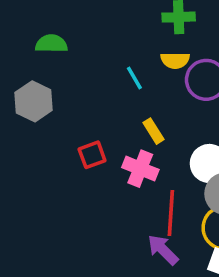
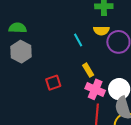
green semicircle: (51, 44) -> (18, 28), moved
pink cross: (140, 169) -> (95, 89), moved

